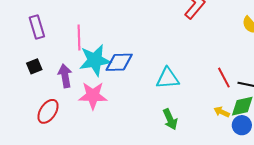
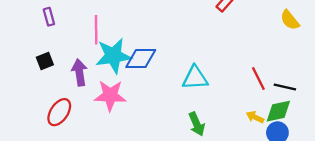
purple rectangle: (37, 27) -> (49, 17), size x0.7

